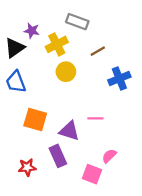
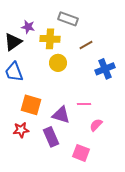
yellow cross: (57, 44) -> (50, 39), turned 30
pink semicircle: (109, 156) -> (96, 125), moved
red star: (27, 167) -> (21, 130), moved

